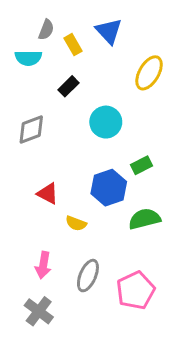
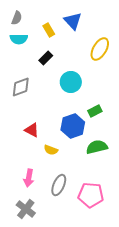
gray semicircle: (46, 30) -> (17, 18), moved
pink pentagon: (136, 290) -> (91, 195), turned 30

